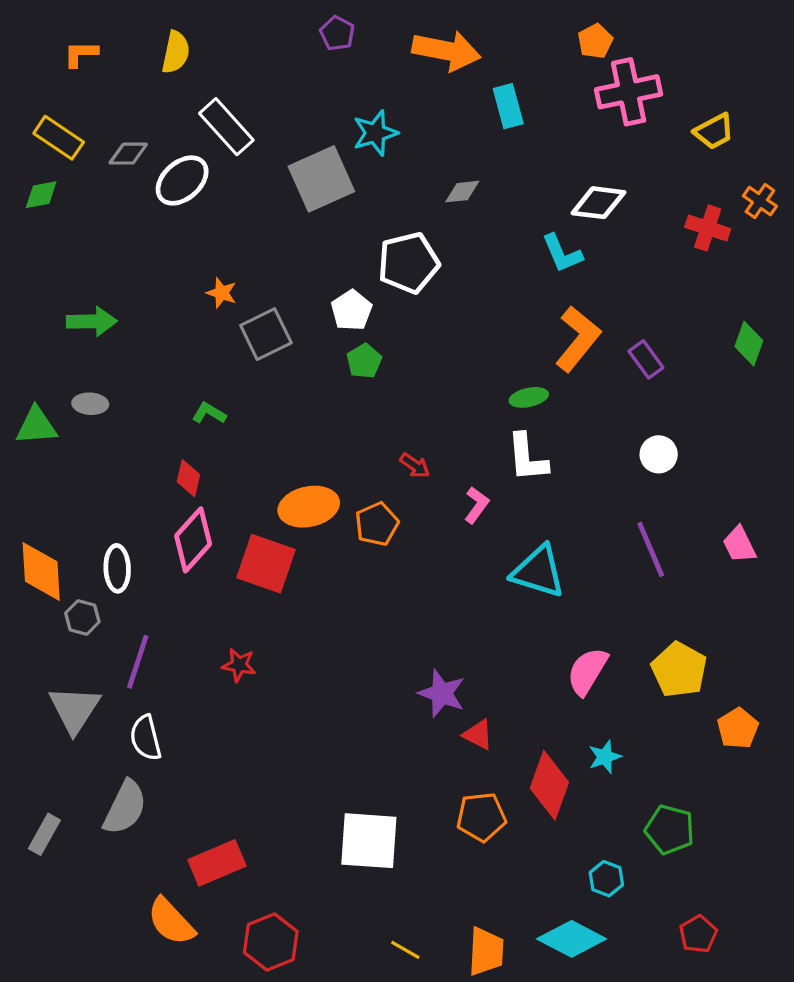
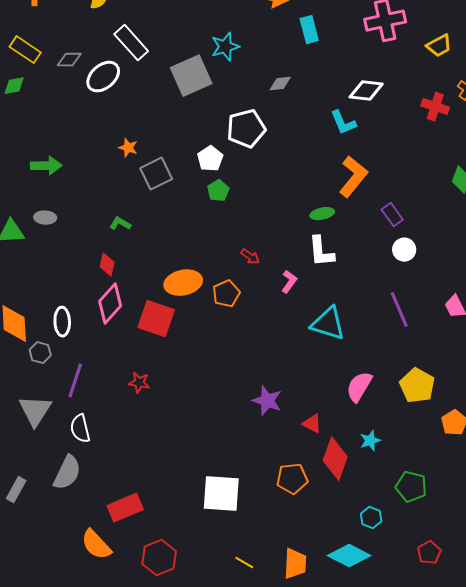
purple rectangle: (646, 359) -> (392, 215), moved
red triangle: (478, 735) -> (312, 424), moved

